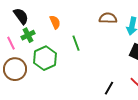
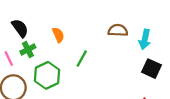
green line: (76, 43) -> (82, 58), turned 49

